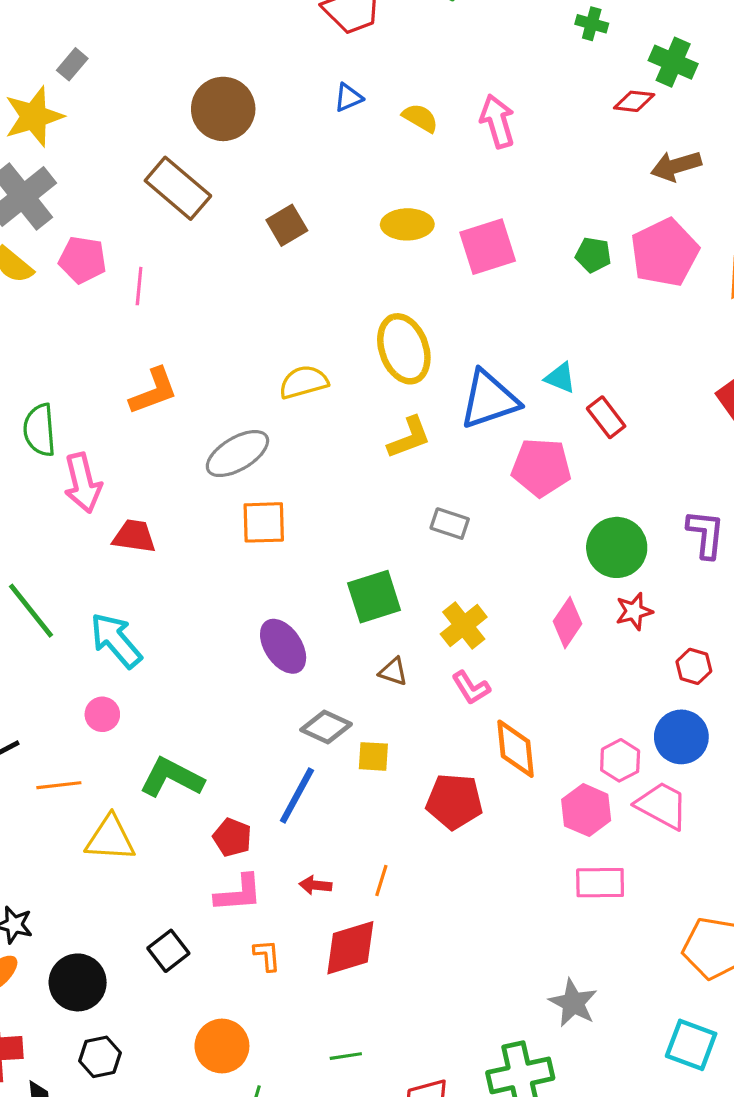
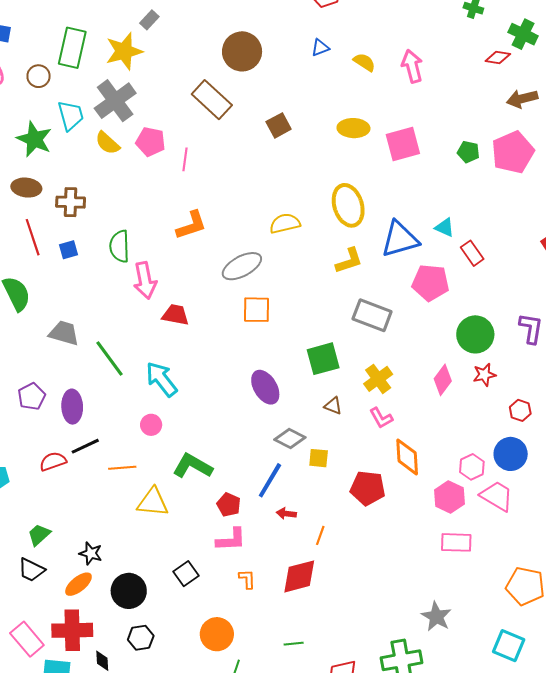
gray rectangle: (450, 524) -> (372, 315), size x1.6
red arrow: (315, 885) -> (286, 514), moved

